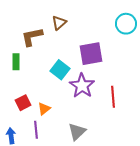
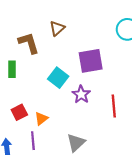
brown L-shape: (32, 37) -> (29, 43), turned 85
purple star: (82, 86) -> (81, 94), size x0.7

